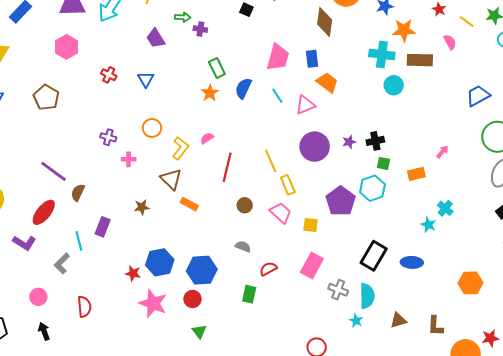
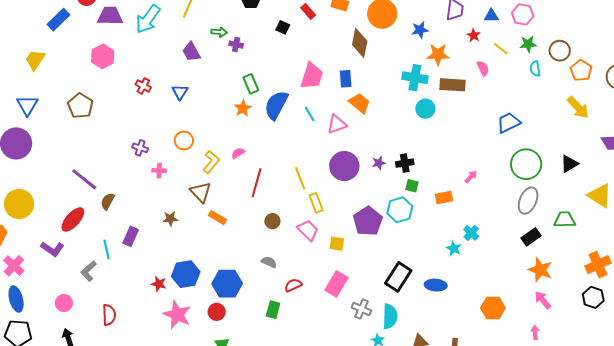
blue semicircle: (243, 88) -> (276, 105), size x1.4

